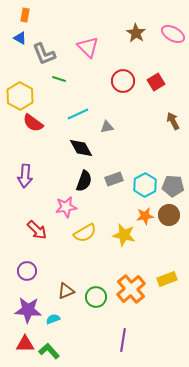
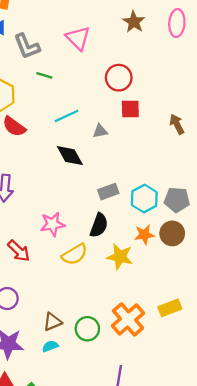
pink ellipse: (173, 34) -> (177, 23), turned 65
red square: (156, 82) -> (130, 109), moved, turned 30
black semicircle: (84, 181) -> (99, 225), moved
cyan semicircle: (53, 319) -> (50, 346), moved

